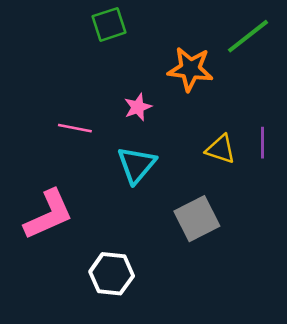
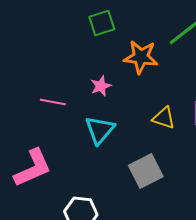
green square: (109, 24) -> (102, 23), moved

